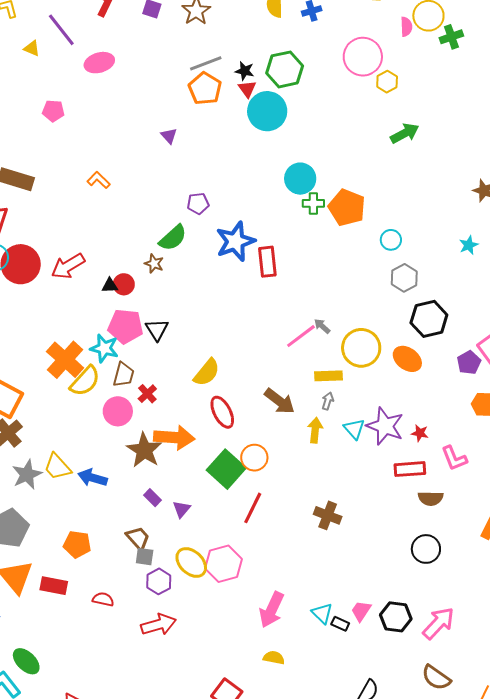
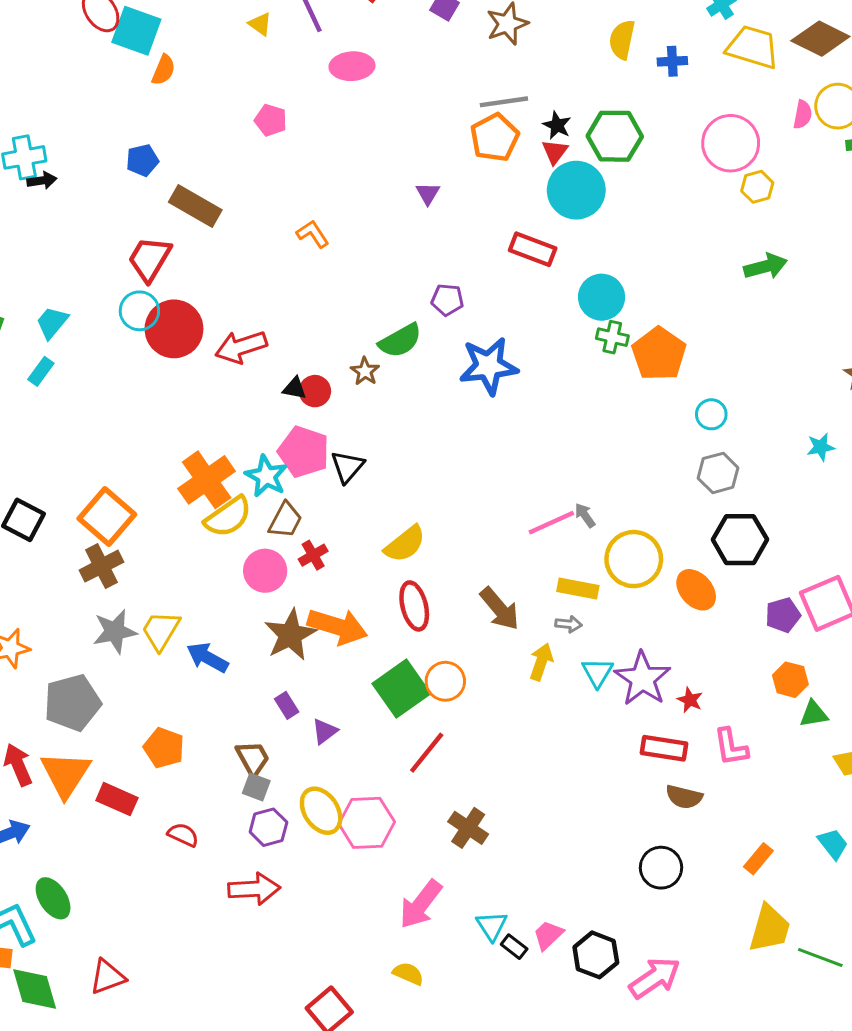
red rectangle: (267, 262) -> (533, 249), moved, turned -76
gray arrow: (328, 401) -> (569, 624), turned 66
yellow trapezoid: (57, 467) -> (161, 630), turned 60
brown cross: (328, 515) -> (468, 828), moved

